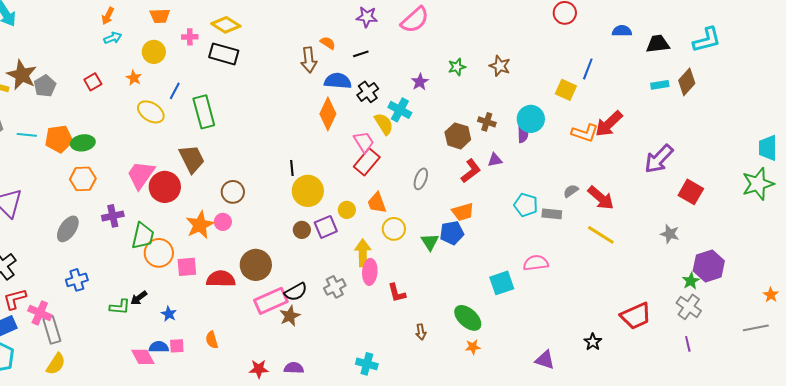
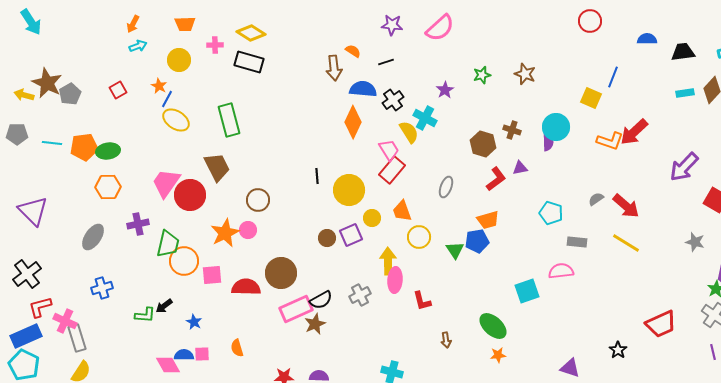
blue line: (175, 91) -> (167, 99), moved
yellow circle: (308, 191) -> (349, 190), moved
gray rectangle: (552, 214) -> (577, 242), moved

